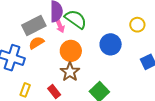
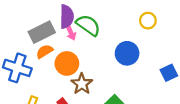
yellow circle: (137, 25) -> (148, 21), moved
orange circle: (71, 51) -> (67, 63), moved

